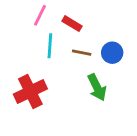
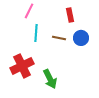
red rectangle: (72, 24) -> (70, 15), moved, turned 48
green arrow: (97, 87) -> (50, 79), moved

